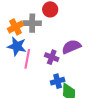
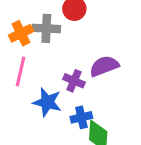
blue star: (17, 46) -> (47, 102), moved
pink line: (27, 59) -> (20, 71), moved

